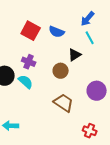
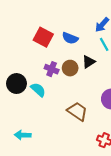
purple cross: (29, 62) -> (52, 69), moved
brown circle: (61, 71) -> (70, 68), moved

